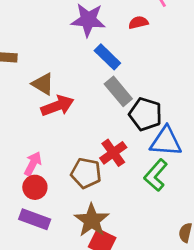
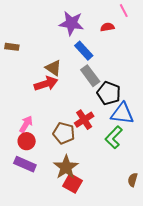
brown triangle: (43, 84) -> (53, 68), moved

